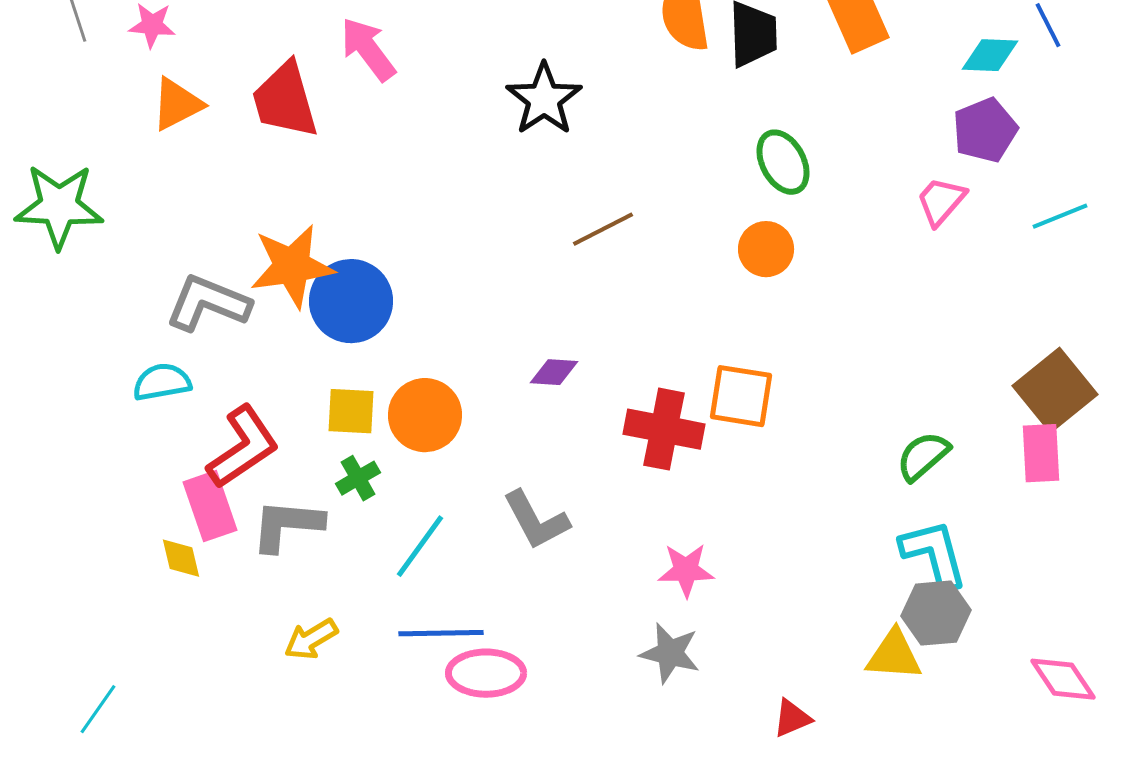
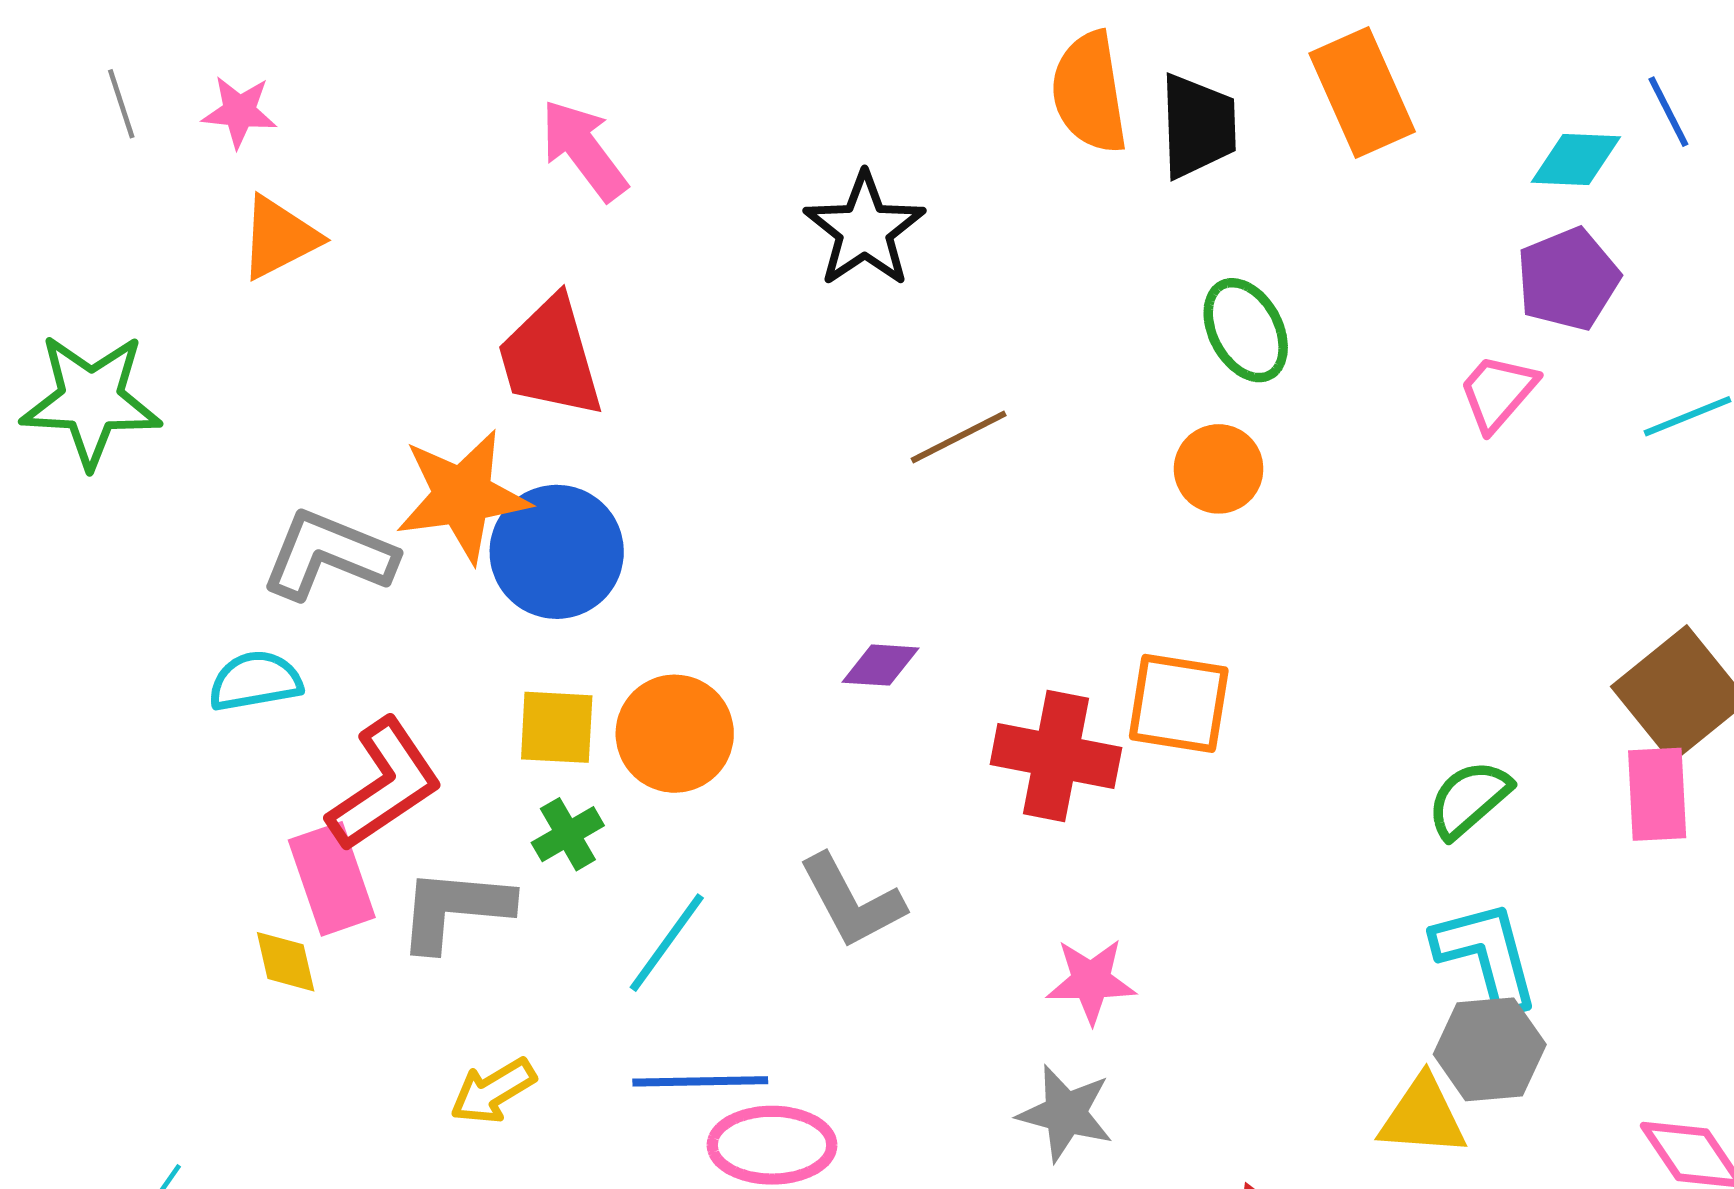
red trapezoid: (285, 100) -> (550, 357), moved

